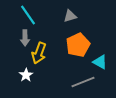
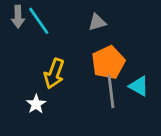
gray arrow: (25, 38) -> (18, 17), moved
gray line: (83, 82) -> (111, 92), moved, turned -75

